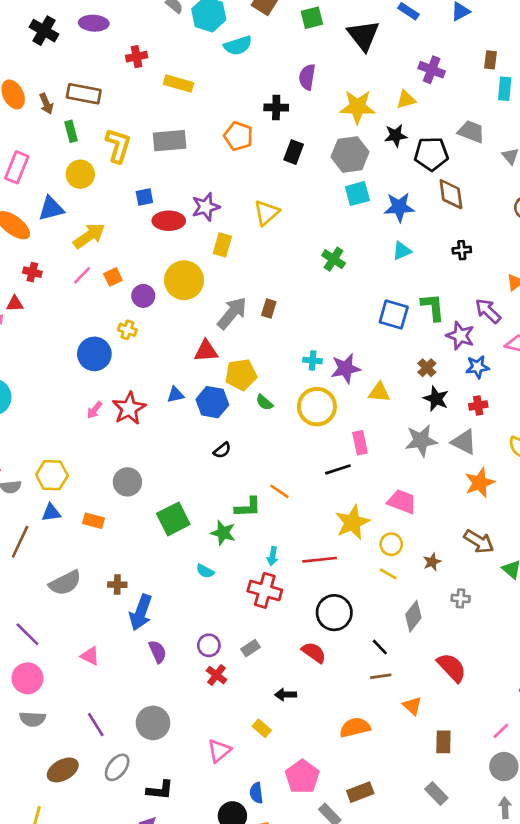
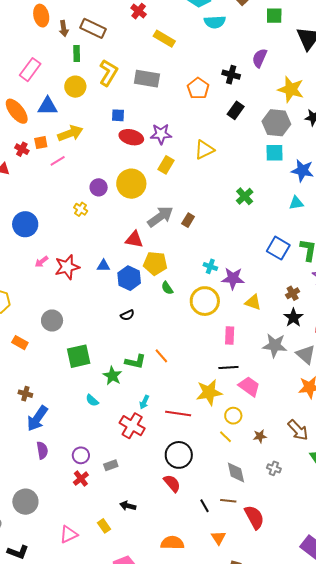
red cross: (137, 57) -> (139, 11), turned 35
orange square: (113, 277) -> (41, 143), moved
blue circle: (94, 354) -> (25, 224), moved
black line: (338, 469) -> (228, 368), moved
gray diamond: (413, 616) -> (236, 472), turned -65
black line: (380, 647) -> (204, 506), moved
red semicircle: (314, 652) -> (172, 483), moved
brown line: (381, 676) -> (228, 501), moved

